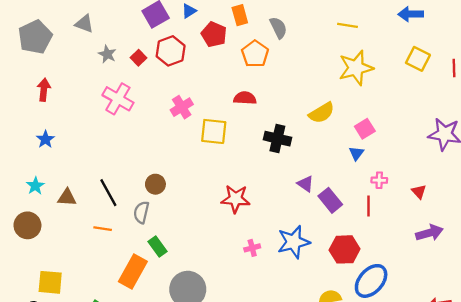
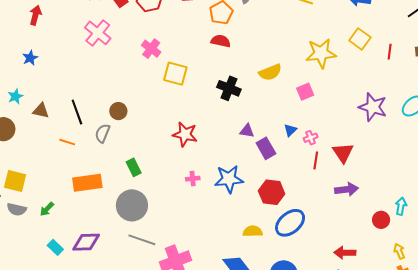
yellow star: (356, 68) -> (321, 53), moved
red semicircle: (245, 98) -> (221, 41), moved
pink cross: (182, 107) -> (151, 49), turned -30
blue triangle: (356, 153) -> (290, 130), moved
pink cross: (379, 180) -> (311, 138), turned -32
purple triangle: (305, 184) -> (247, 131), turned -35
red triangle: (419, 192) -> (343, 153), size x1.6
red line: (369, 206) -> (316, 160), moved
green rectangle: (157, 246) -> (134, 167), moved
orange rectangle: (133, 272) -> (87, 183), turned 44

